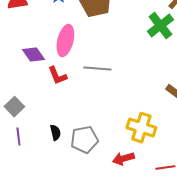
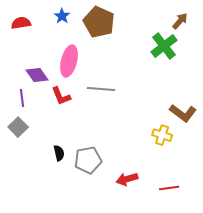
yellow cross: (141, 128) -> (162, 135), moved, size x0.7
purple line: (18, 137) -> (22, 98), moved

